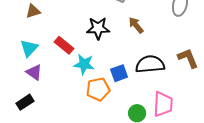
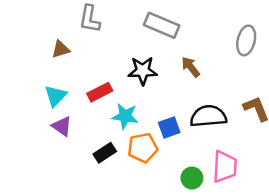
red rectangle: (64, 45) -> (100, 92), turned -66
black rectangle: (25, 102) -> (105, 153), moved

